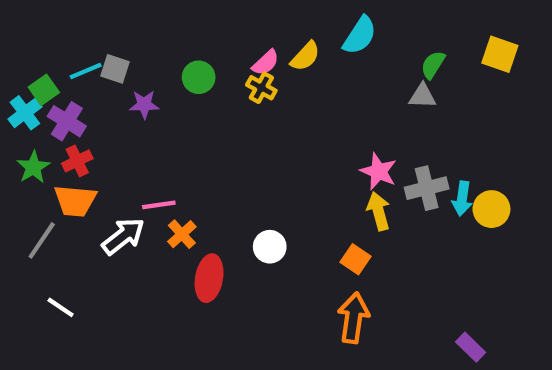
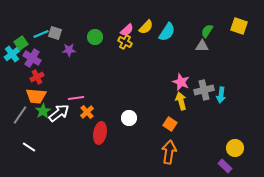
cyan semicircle: (360, 35) -> (167, 32), moved
green star: (33, 167) -> (43, 111), moved
yellow circle: (491, 209) -> (235, 148), moved

